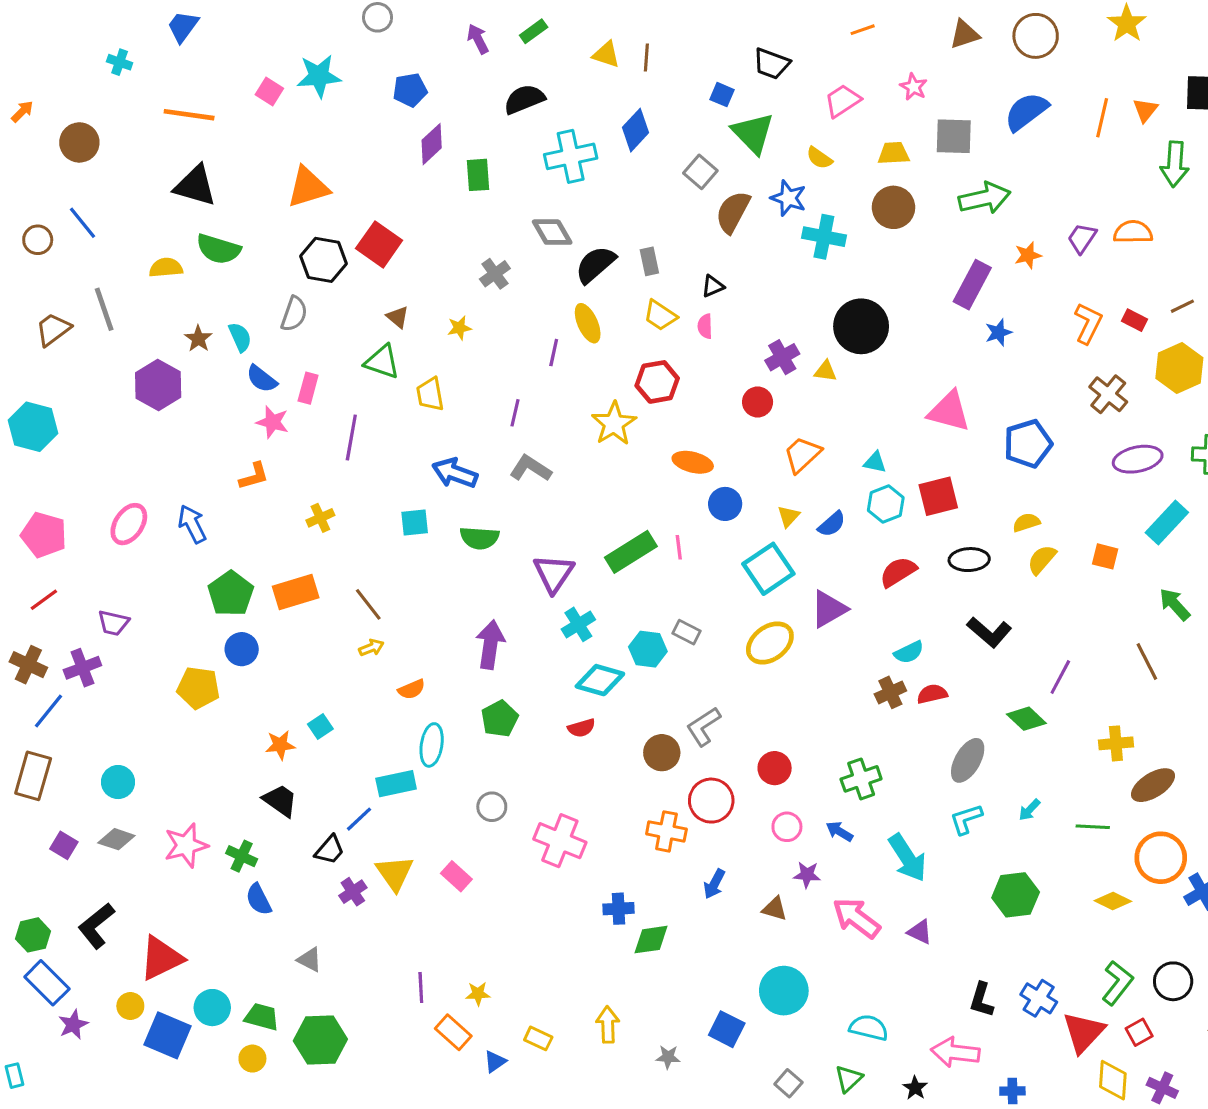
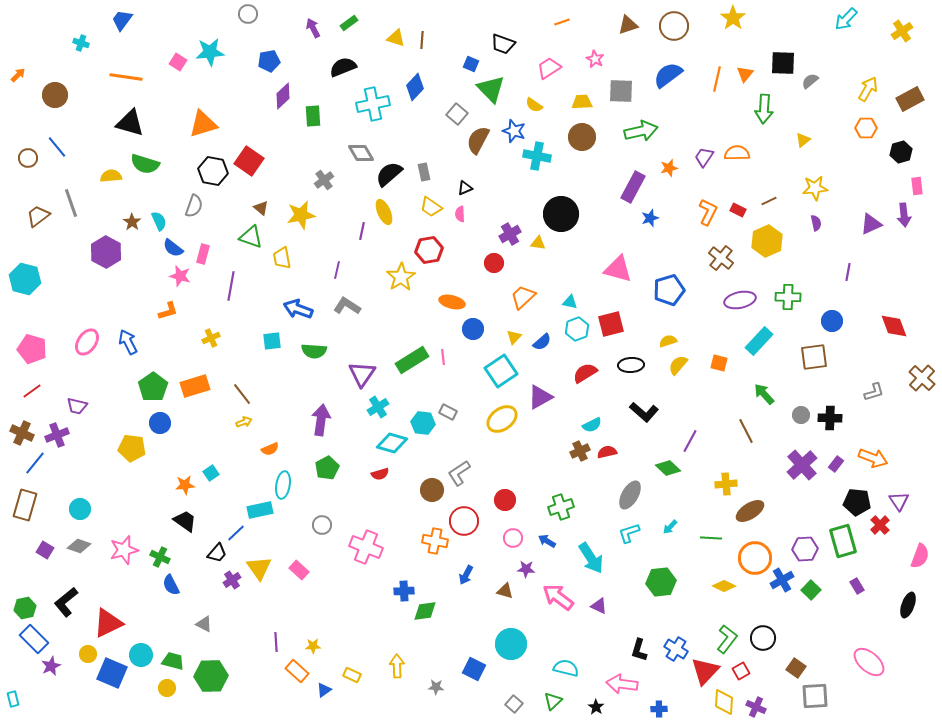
yellow star: (459, 328) -> (301, 215), size x1.8

